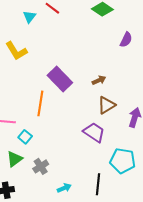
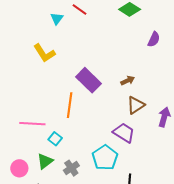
cyan pentagon: (123, 161) -> (105, 158), moved, turned 30

